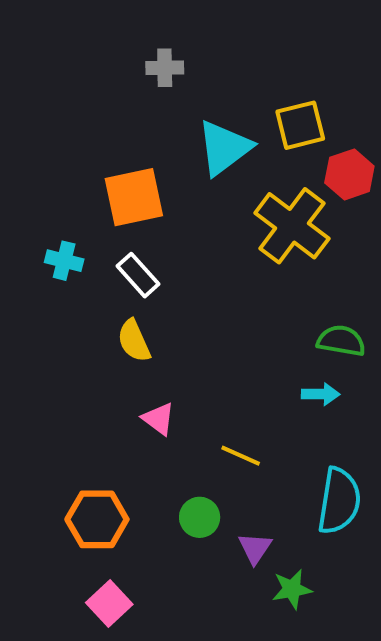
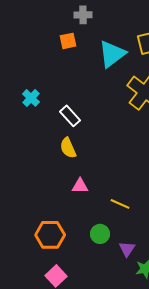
orange square: (134, 197) -> (68, 41), moved, size x0.6
cyan cross: (64, 261) -> (31, 98), moved, turned 30
pink triangle: (159, 419) -> (80, 186), turned -36

